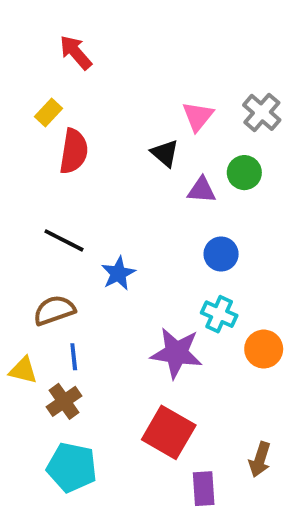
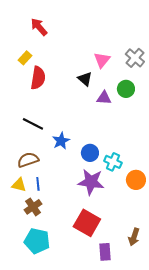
blue circle: (221, 254) -> (90, 153), moved
yellow triangle: (23, 370) -> (19, 185), moved

